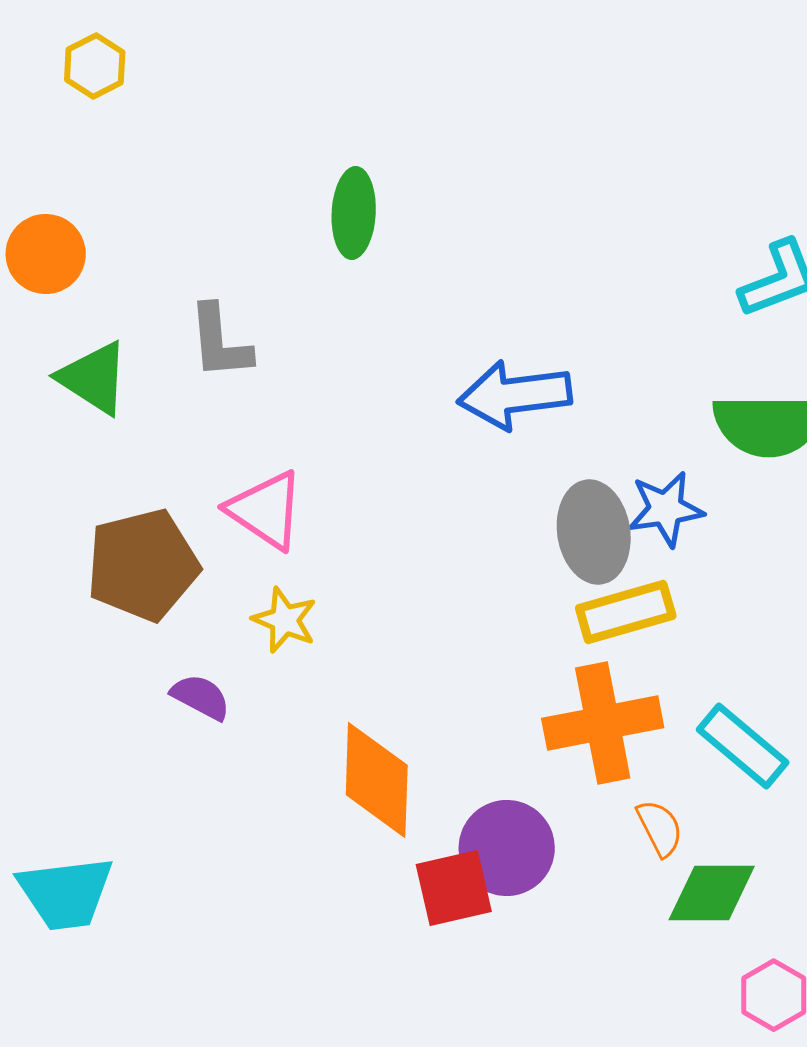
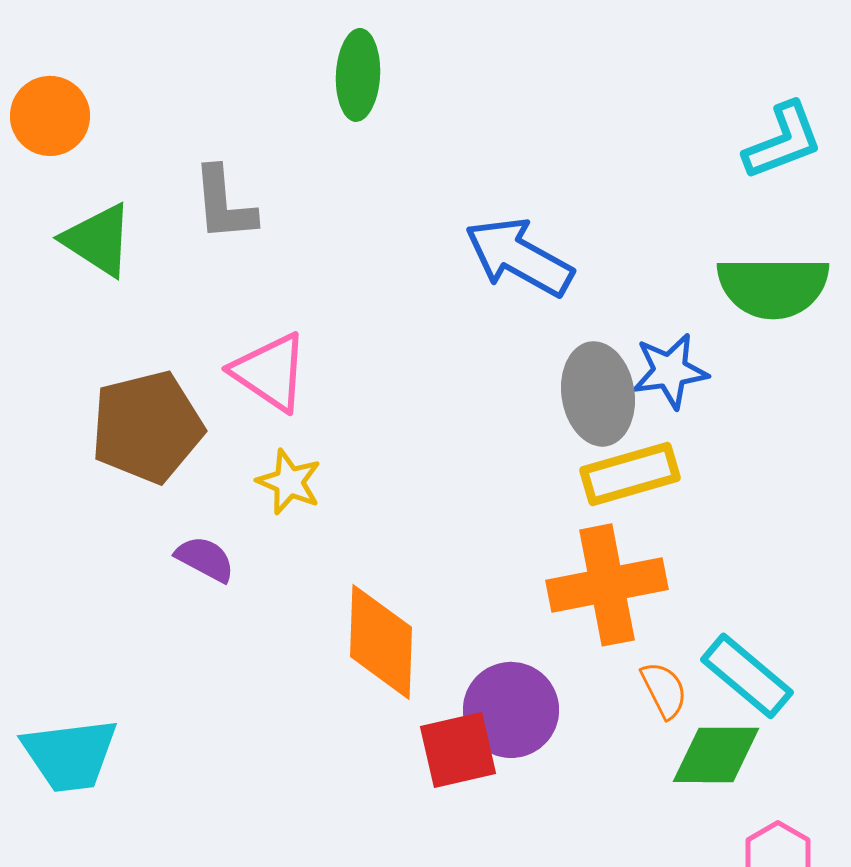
blue arrow: (515, 395) -> (519, 257), turned 36
cyan rectangle: (743, 746) -> (747, 676), moved

